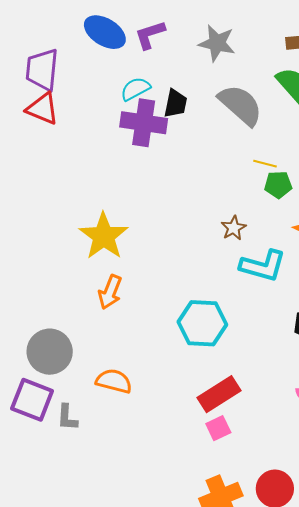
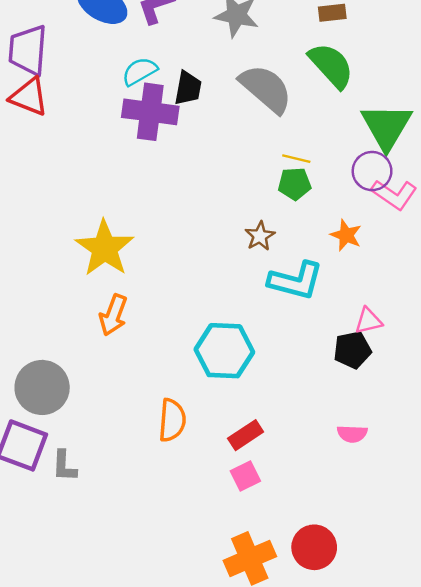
green pentagon: (278, 185) -> (295, 184), moved
orange semicircle: (114, 381) -> (172, 420), moved, turned 81
red rectangle: (219, 394) -> (246, 435), size x0.7

